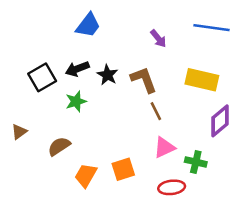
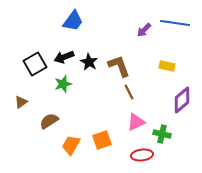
purple arrow: (158, 39) -> (144, 30), moved, turned 84
yellow rectangle: (202, 80) -> (167, 66), size x0.6
brown triangle: (19, 132) -> (21, 102), moved

